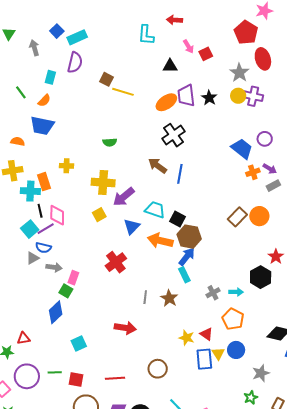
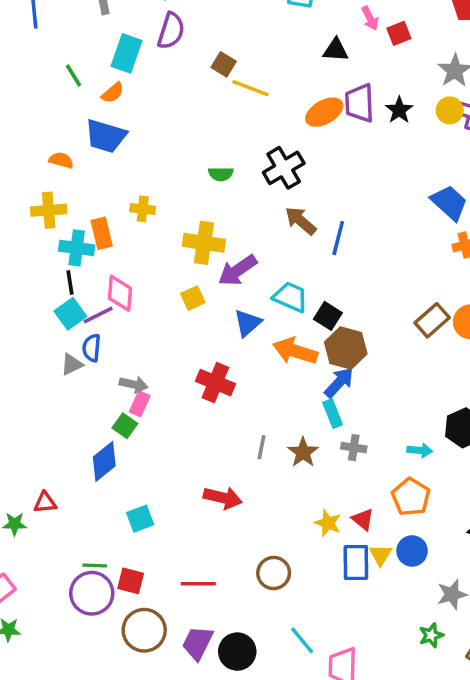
cyan rectangle: (50, 77) -> (127, 53), size x1.5
black cross: (174, 135) -> (284, 168), moved
black line: (40, 211) -> (70, 282), moved
blue semicircle: (43, 248) -> (92, 348), turned 77
red cross: (116, 262) -> (215, 383), turned -35
gray arrow: (54, 267) -> (134, 384), moved
gray cross: (213, 293) -> (354, 448), moved, turned 32
purple circle: (27, 376) -> (92, 593), moved

